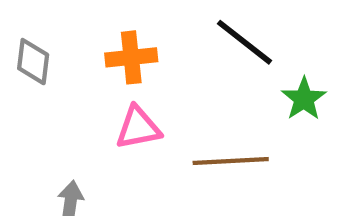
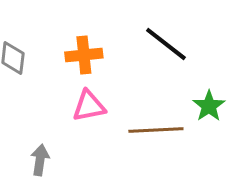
green star: (304, 99) -> (209, 106), moved

